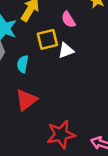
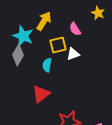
cyan semicircle: (23, 64) -> (47, 65), moved

